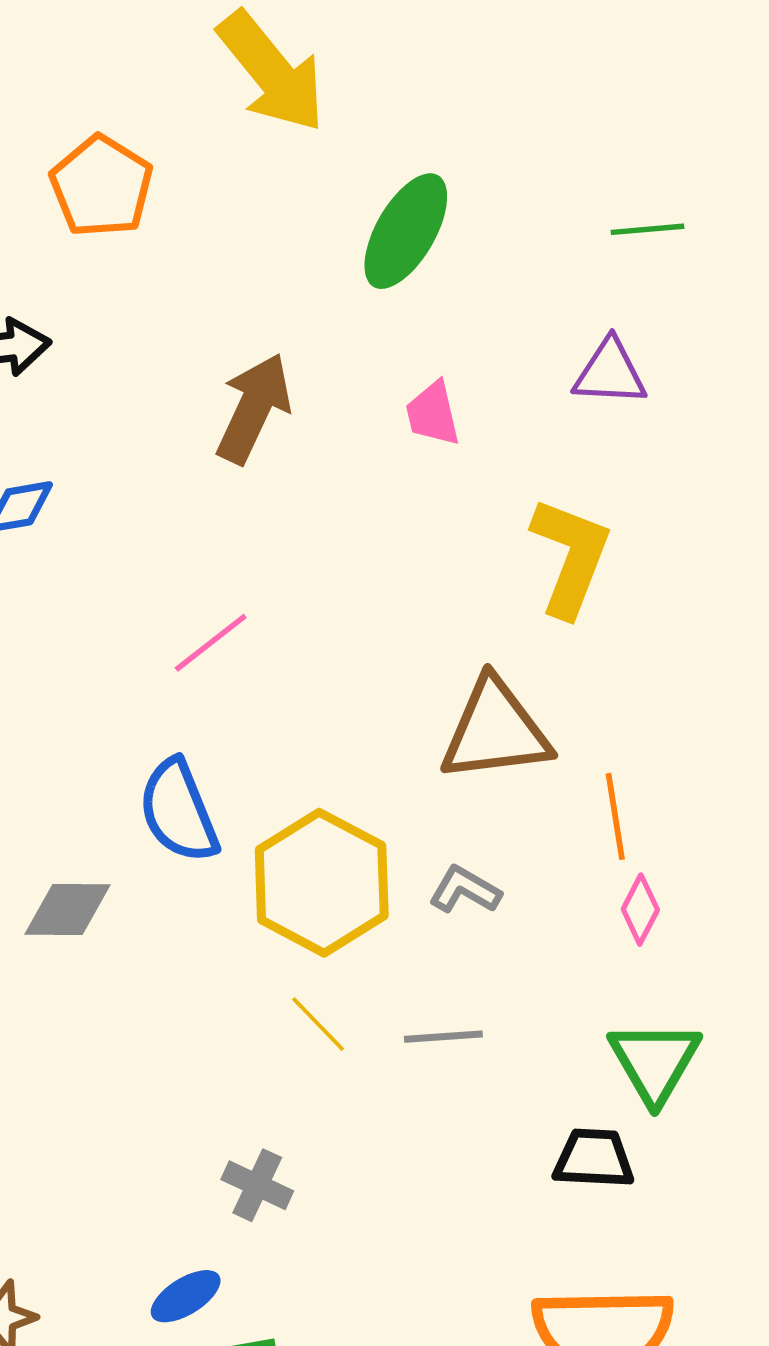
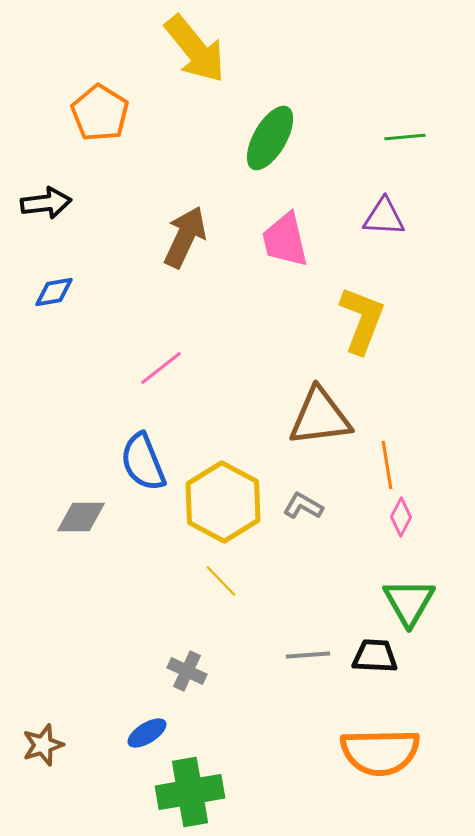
pink trapezoid: (433, 414) -> (285, 240), size x1.5
gray line: (443, 1037) -> (308, 655), moved

